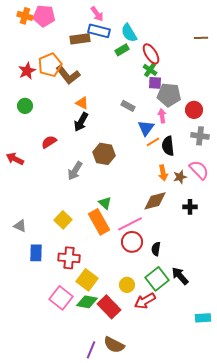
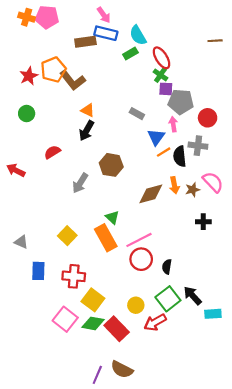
gray cross: (200, 136) -> (198, 146), moved
brown diamond: (155, 201) -> (151, 194), moved
cyan rectangle: (203, 318) -> (213, 314), moved

